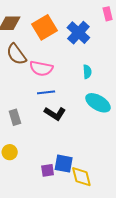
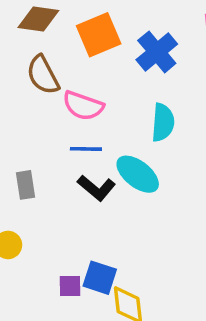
cyan semicircle: (87, 72) -> (163, 122), size x1.5
cyan ellipse: (98, 103) -> (138, 174), moved

